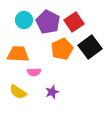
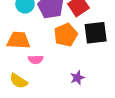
black square: (90, 47) -> (96, 33), turned 30
purple star: (52, 92) -> (77, 78), moved

